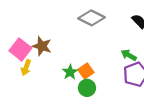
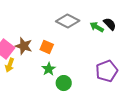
green arrow: (129, 55) -> (97, 27), moved
orange square: (86, 71) -> (47, 47), moved, turned -32

